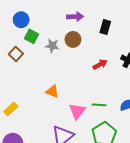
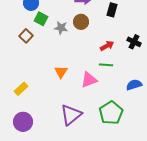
orange triangle: (52, 91) -> (61, 72), turned 40
green line: (99, 105) -> (106, 65), moved
pink triangle: (77, 111) -> (89, 80), moved, turned 30

